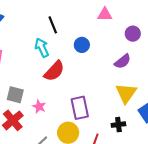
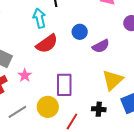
blue circle: (82, 45) -> (80, 32), moved
purple semicircle: (123, 61) -> (101, 46), moved

